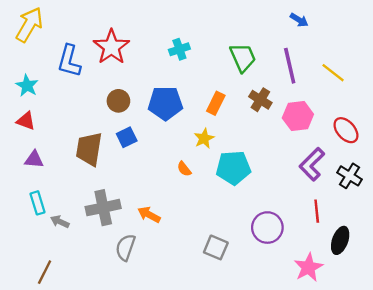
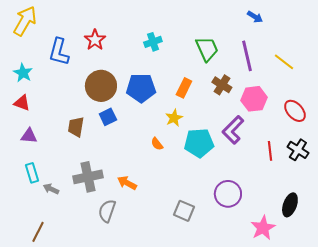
red star: (111, 47) -> (95, 40), size x0.7
brown circle: (118, 101) -> (101, 86), size x1.6
brown trapezoid: (89, 149) -> (76, 127), size x0.7
purple L-shape: (312, 164) -> (233, 130), moved
red line: (317, 211) -> (270, 151), moved

